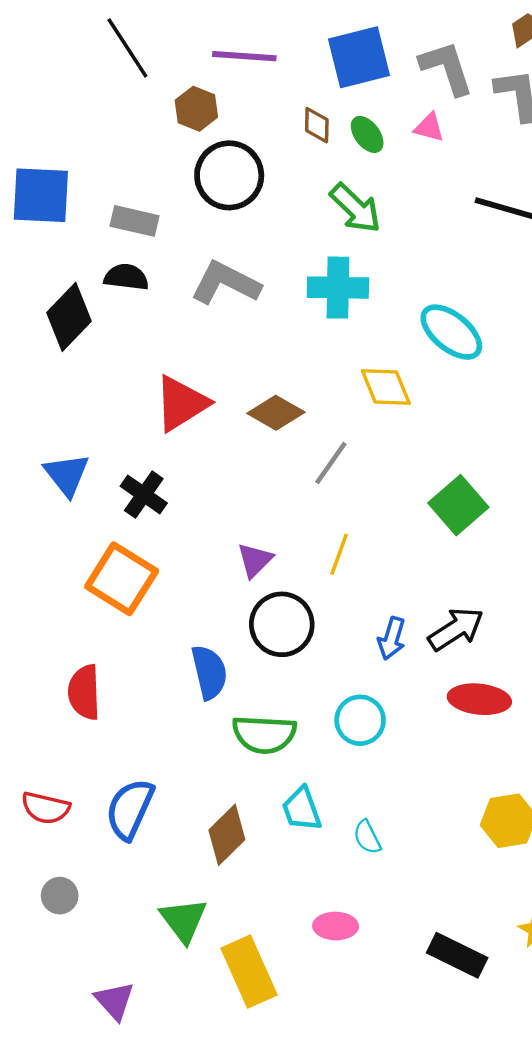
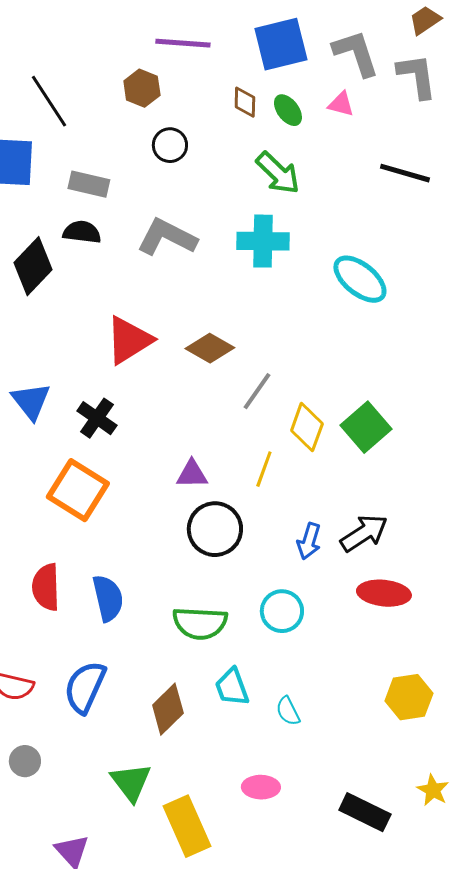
black line: (127, 48) -> (49, 101), moved
black circle: (229, 175) -> (170, 145), size x0.6
yellow diamond: (386, 387) -> (307, 427), moved, turned 42
purple triangle: (255, 560) -> (192, 474), turned 44
blue semicircle: (209, 672) -> (108, 598), moved

